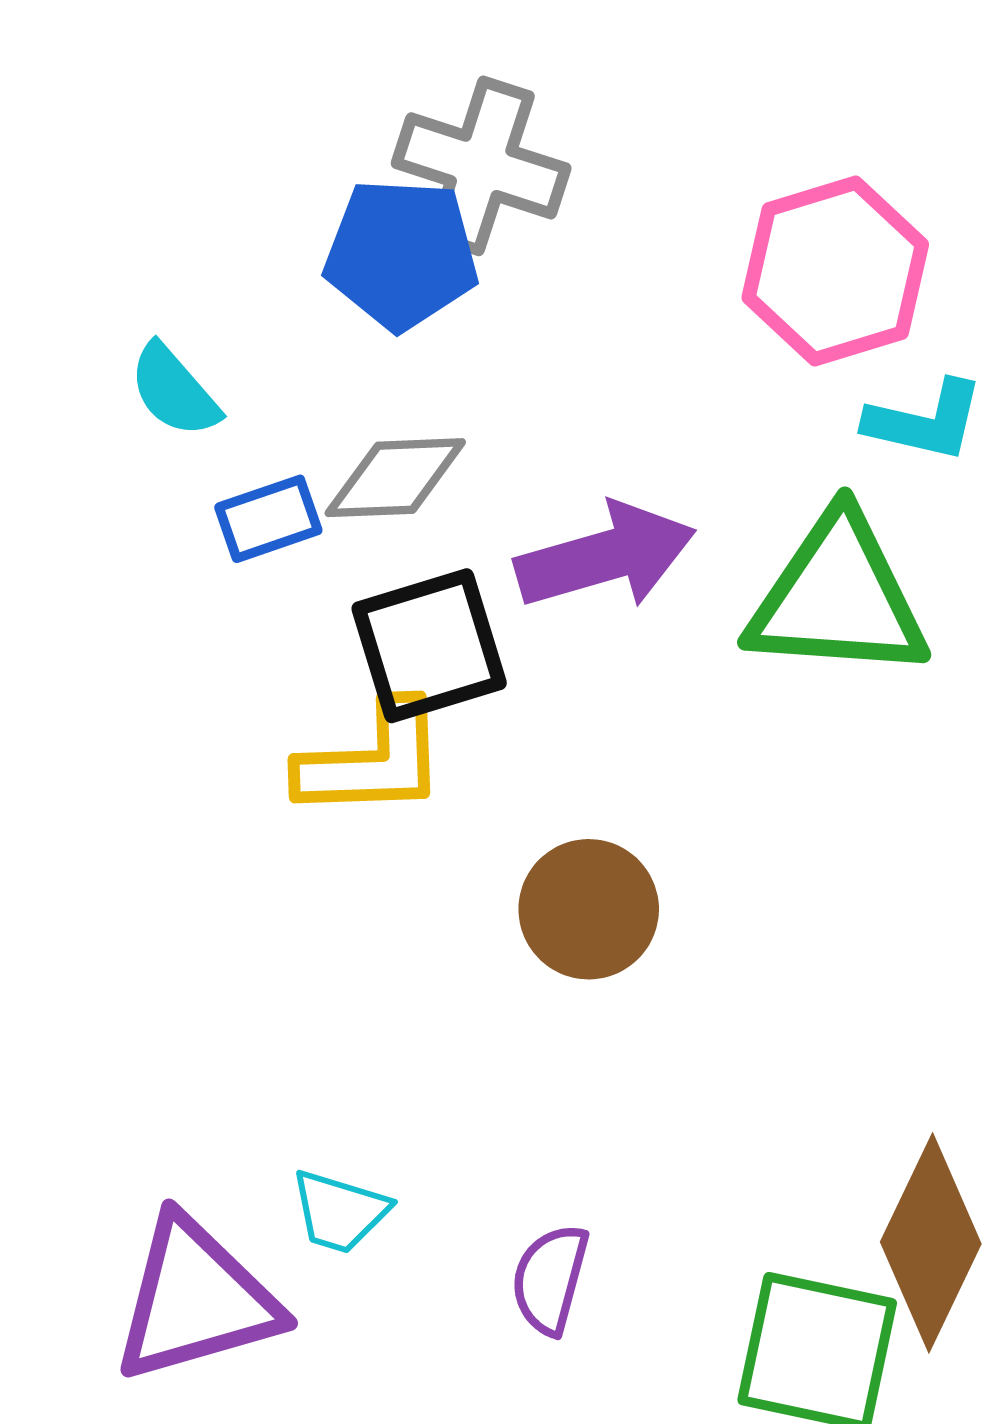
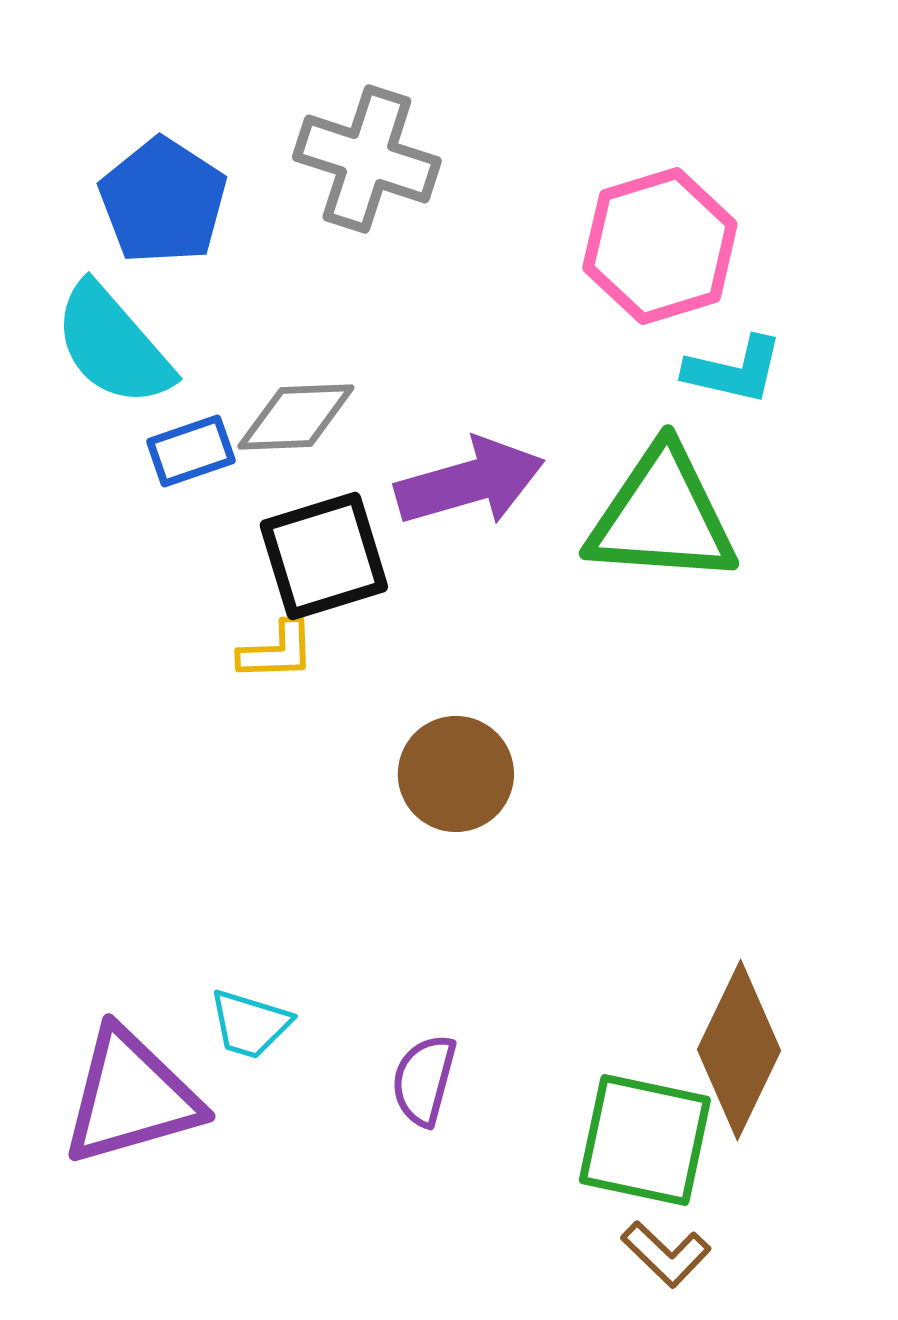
blue pentagon: (401, 254) -> (163, 201), moved, turned 30
cyan semicircle: (174, 391) -> (113, 345), size x1.6
yellow L-shape: (372, 761) -> (277, 651), size x0.6

